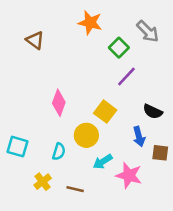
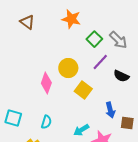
gray arrow: (148, 31) -> (118, 40), moved
brown triangle: (35, 40) -> (27, 22), moved
black semicircle: (153, 112) -> (121, 76), moved
yellow circle: (86, 135) -> (68, 68), moved

